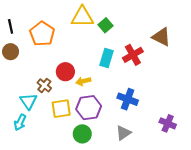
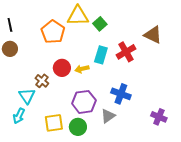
orange pentagon: (42, 34) -> (53, 32), moved
yellow arrow: (83, 81) -> (82, 69), moved
yellow square: (61, 109) -> (54, 123), moved
gray triangle: (123, 133) -> (108, 116), moved

